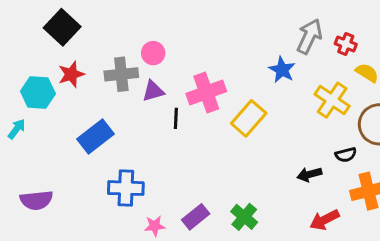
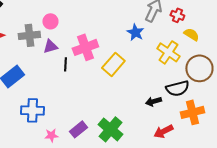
black semicircle: (346, 155) -> (177, 88), size x1.6
green cross: (244, 217) -> (110, 129), size x1.4

